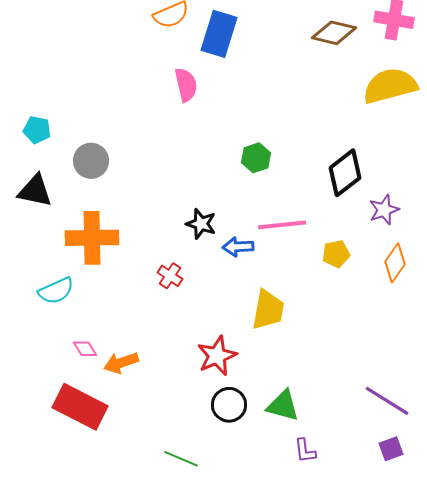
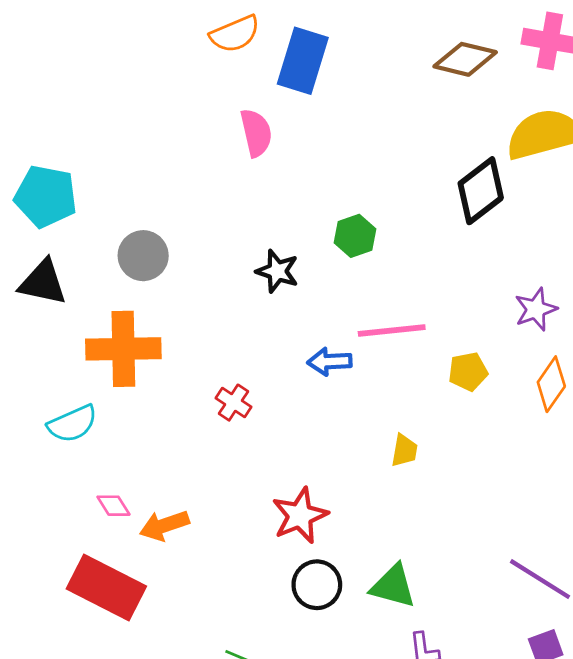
cyan pentagon: (37, 130) -> (46, 196), size x1.6
gray circle: (91, 161) -> (143, 256), moved
black diamond: (345, 173) -> (481, 191), moved
black star: (201, 224) -> (277, 271), moved
yellow trapezoid: (268, 310) -> (404, 451), moved, size x0.6

